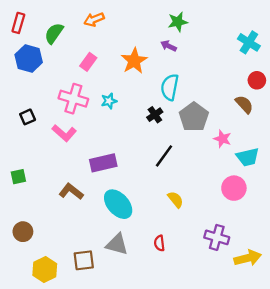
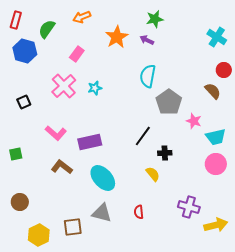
orange star: (134, 61) -> (117, 37), moved
pink cross: (73, 99) -> (64, 86), turned 30
black cross: (155, 115) -> (165, 153), moved, turned 32
pink L-shape: (64, 133) -> (56, 133), moved
pink circle: (234, 188) -> (216, 164), moved

